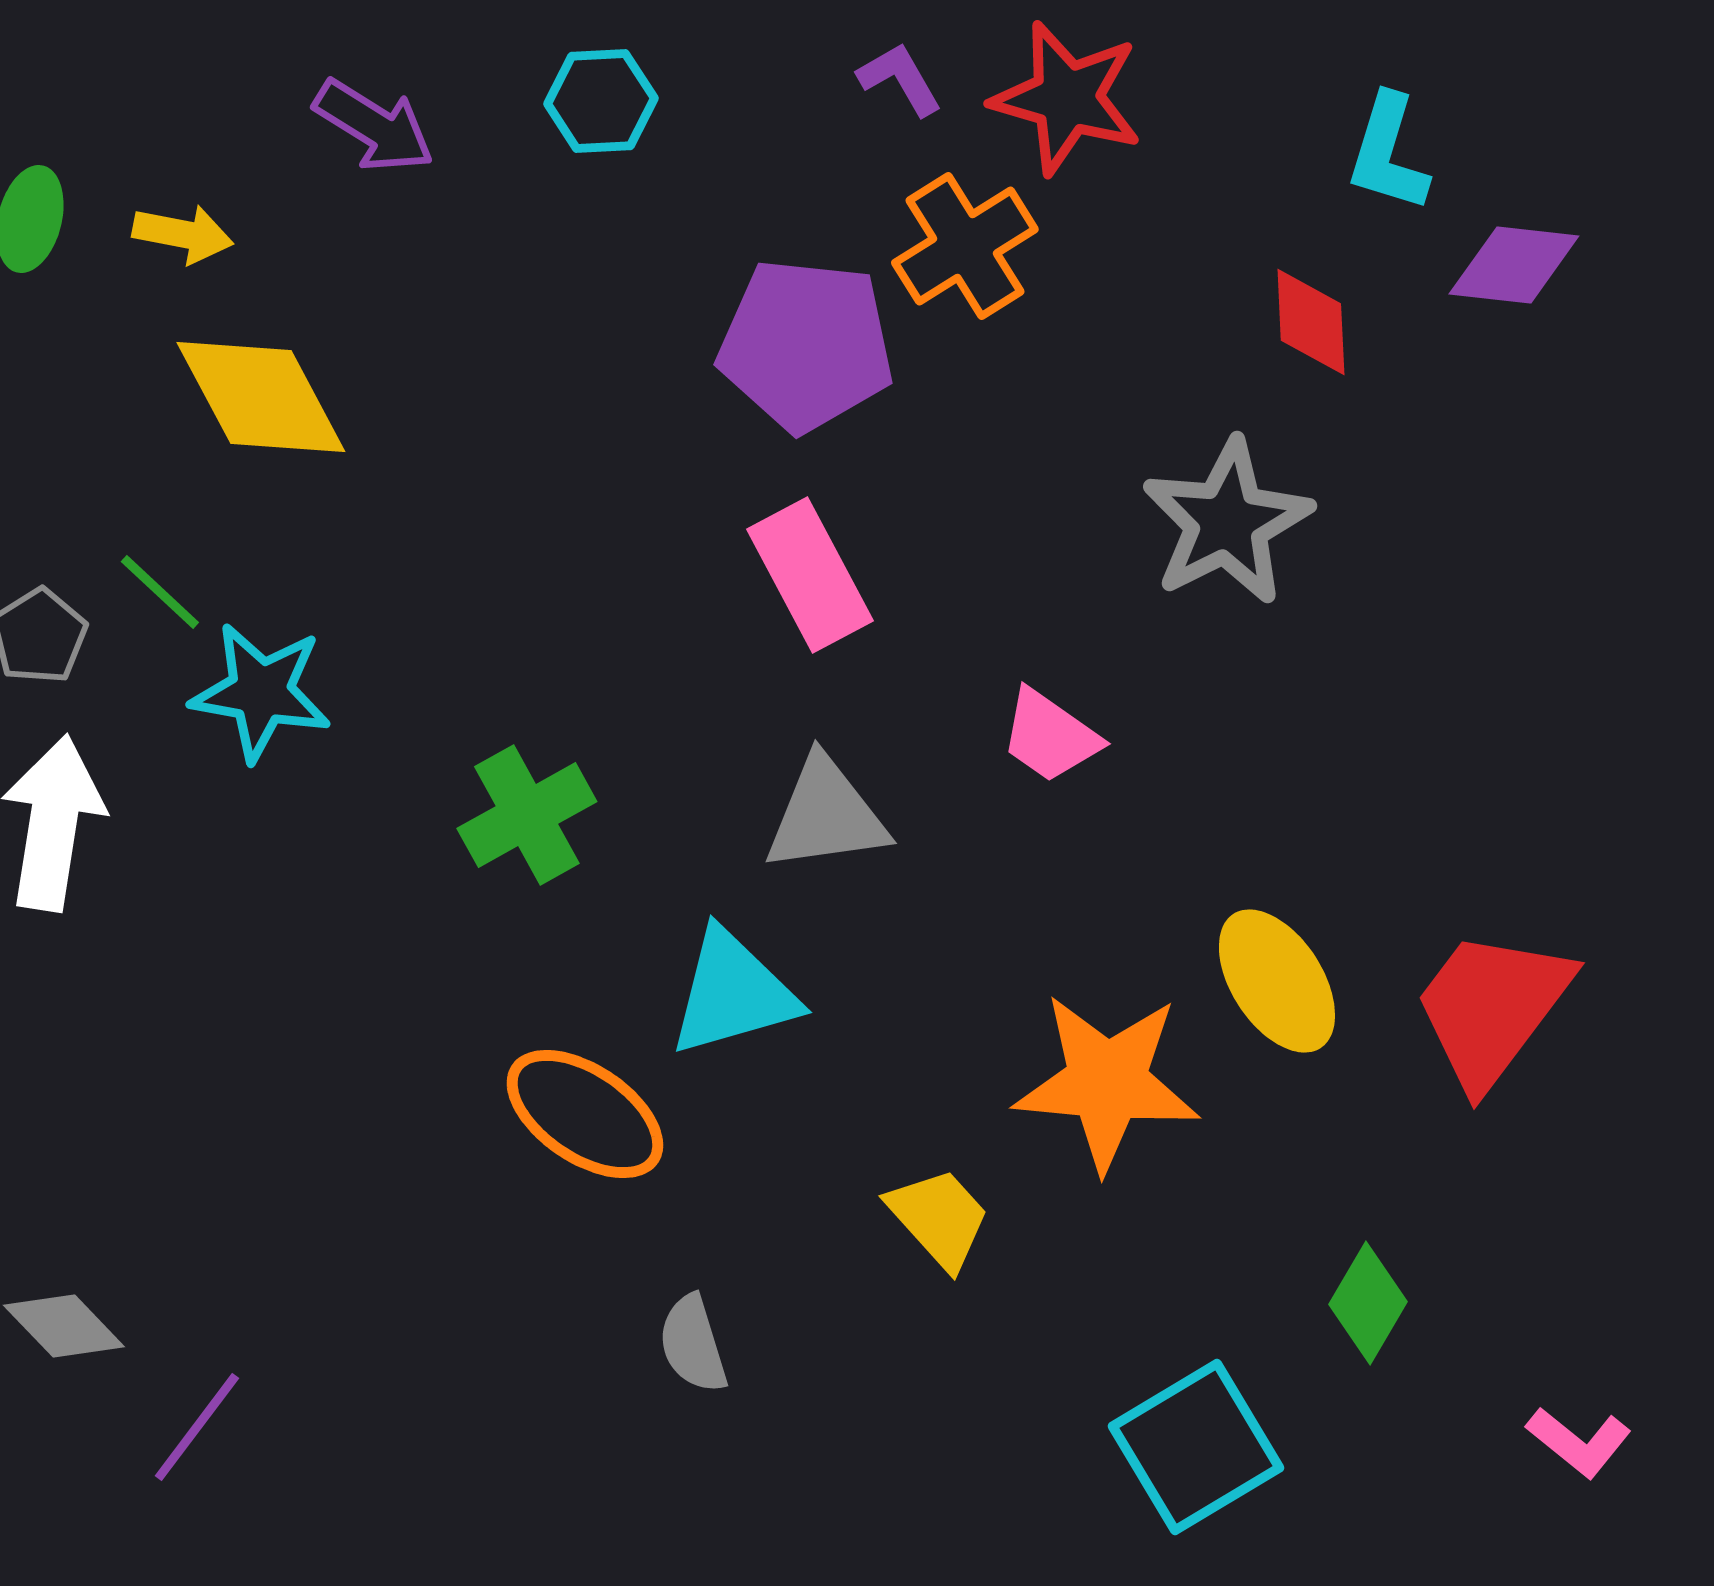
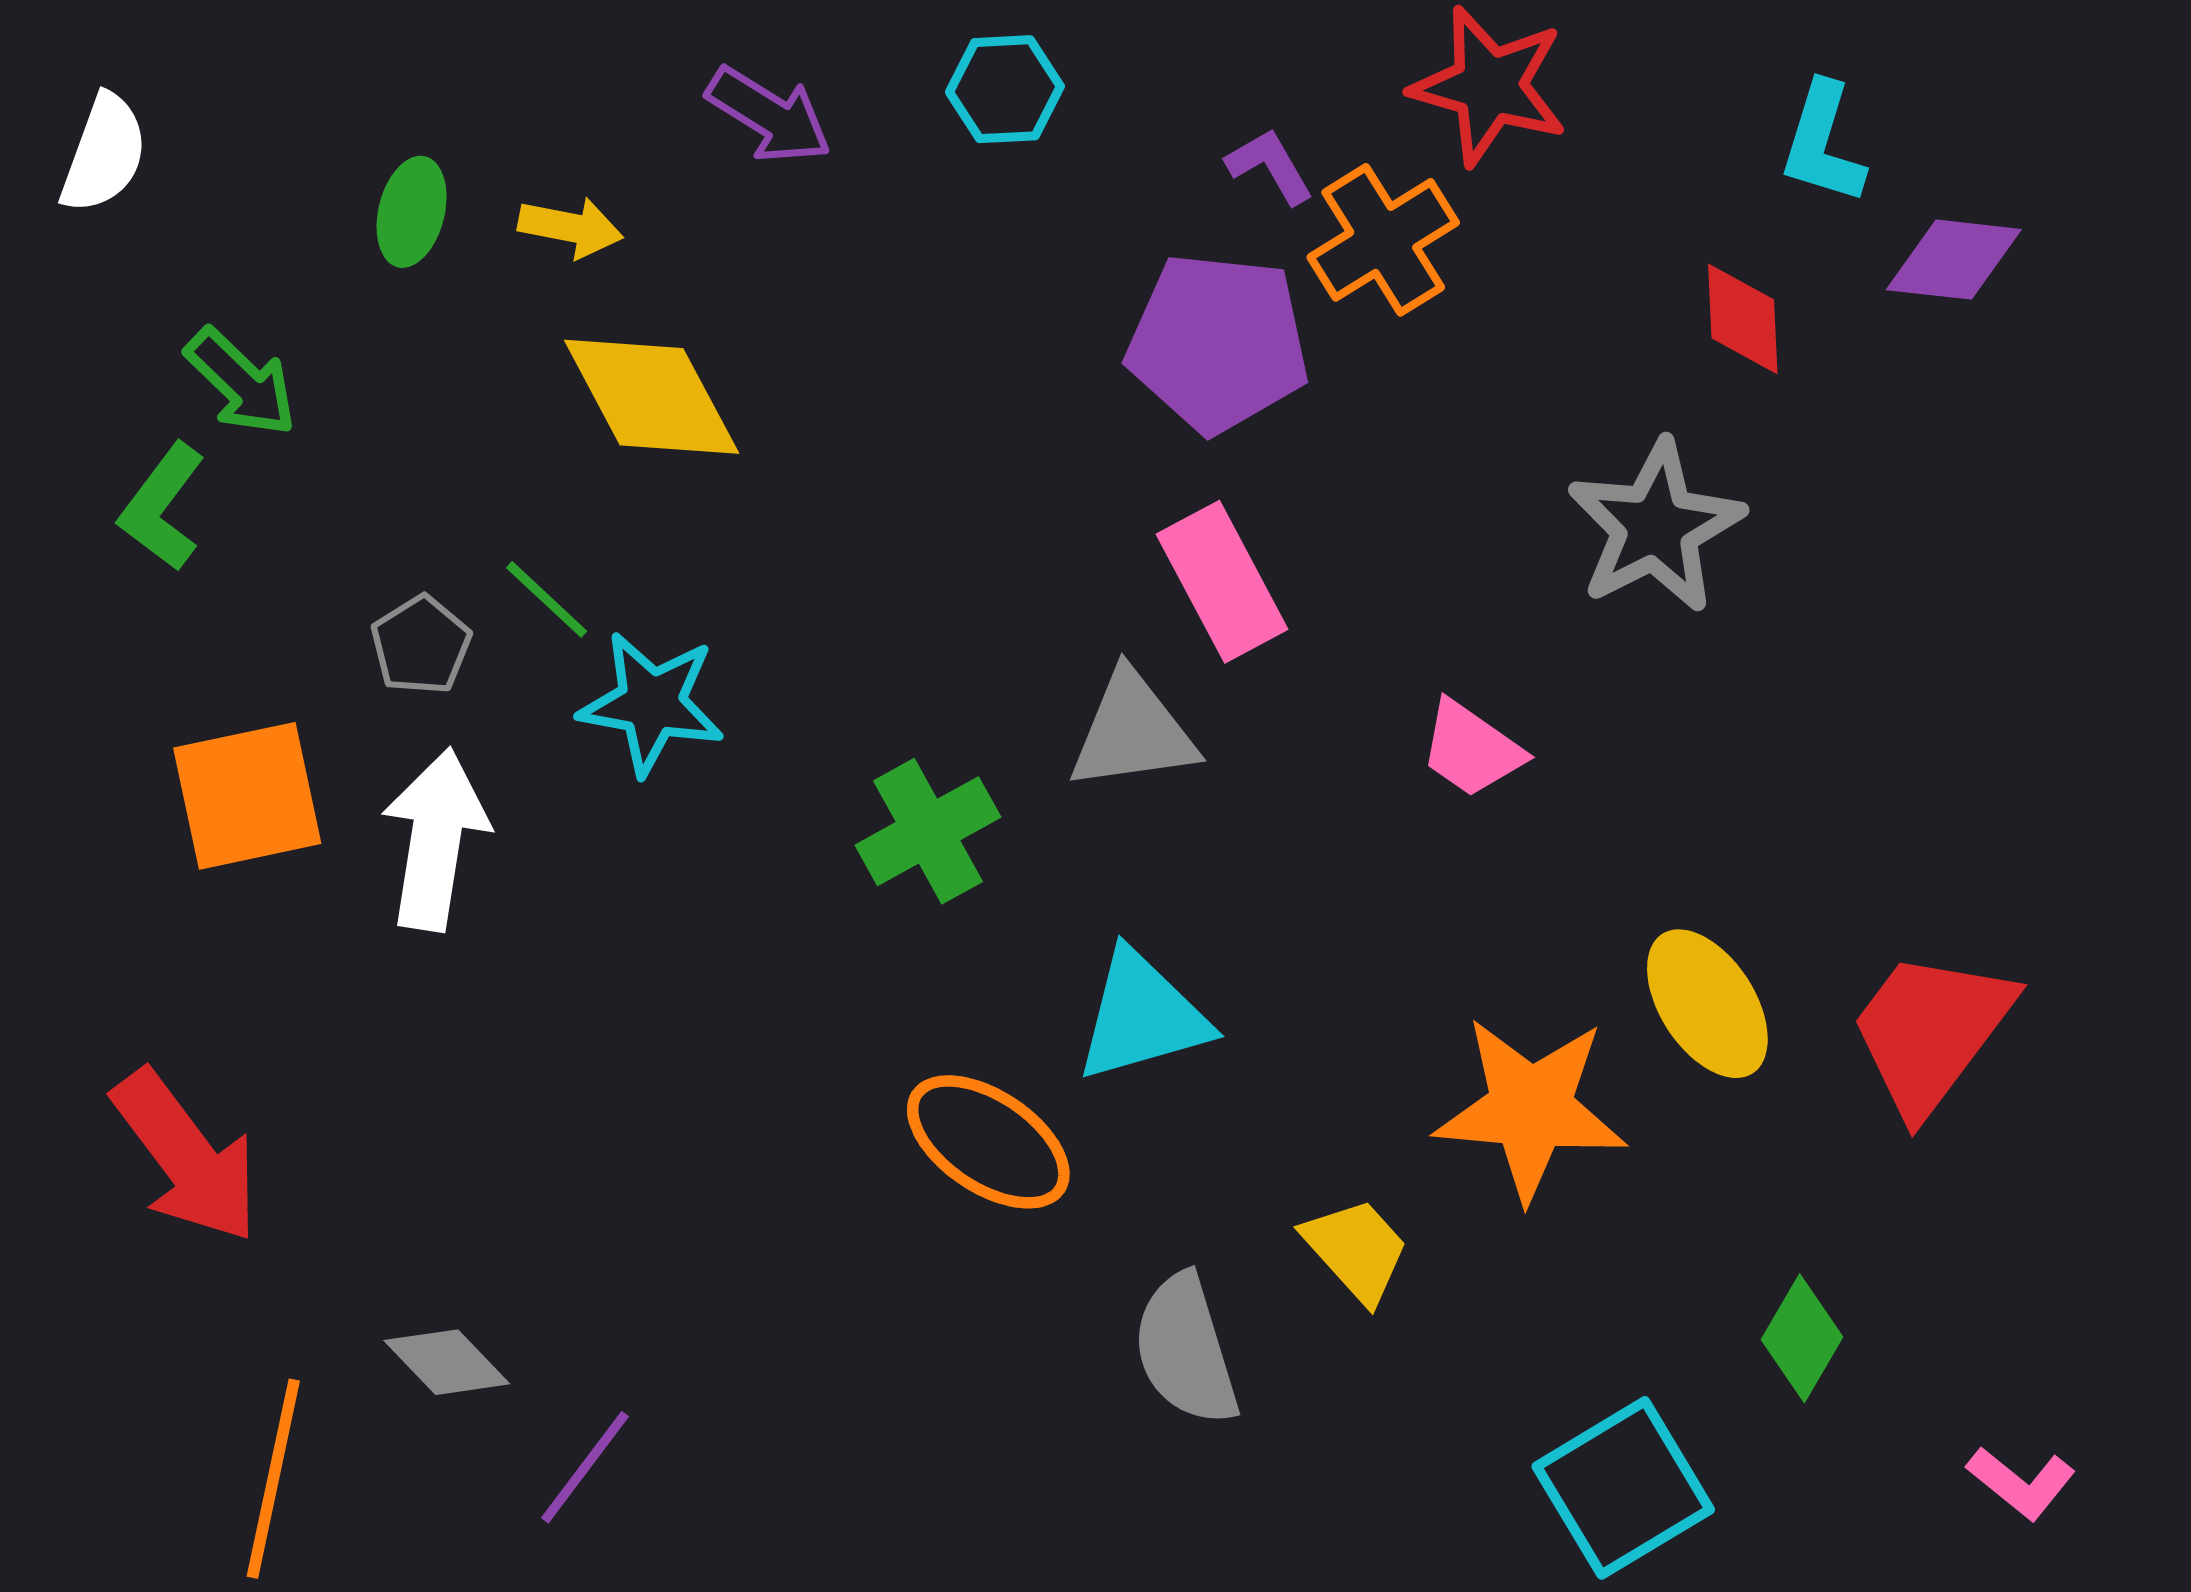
purple L-shape: (900, 79) -> (1270, 166), moved
gray triangle: (826, 815) -> (1133, 731), moved
gray semicircle: (693, 1344) -> (1186, 1350), moved, size x1.5

